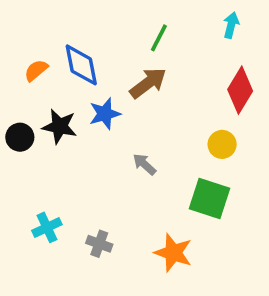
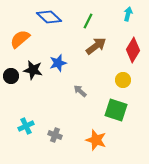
blue diamond: (81, 65) -> (49, 17), moved, turned -35
orange semicircle: (36, 70) -> (20, 39), size x1.5
brown arrow: (148, 83) -> (96, 46), moved

